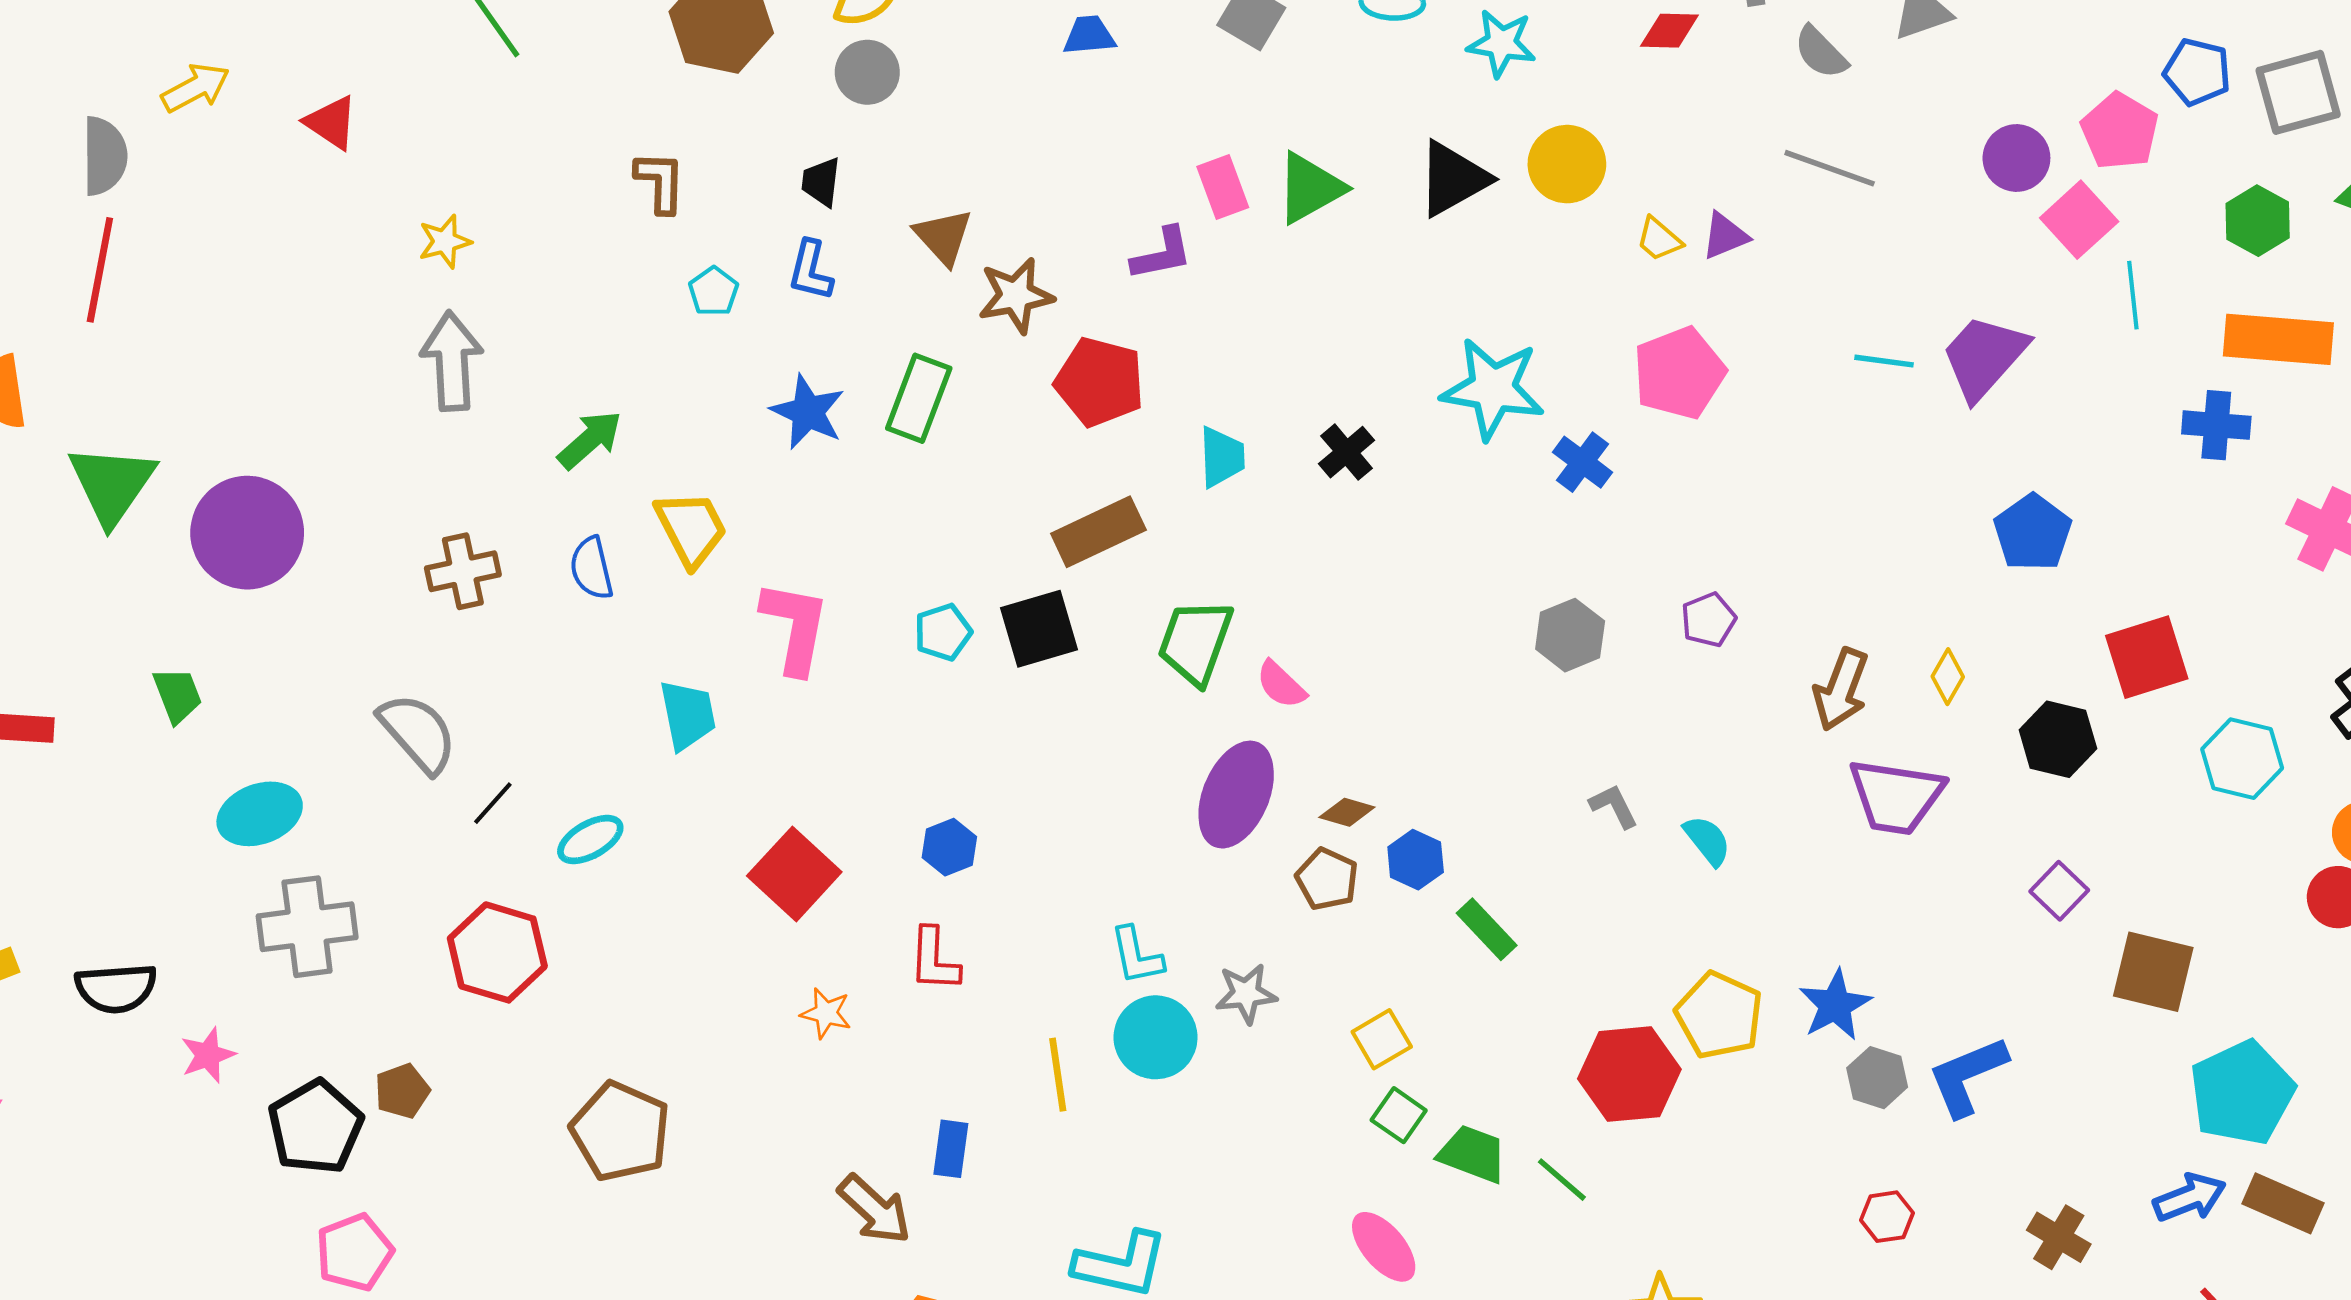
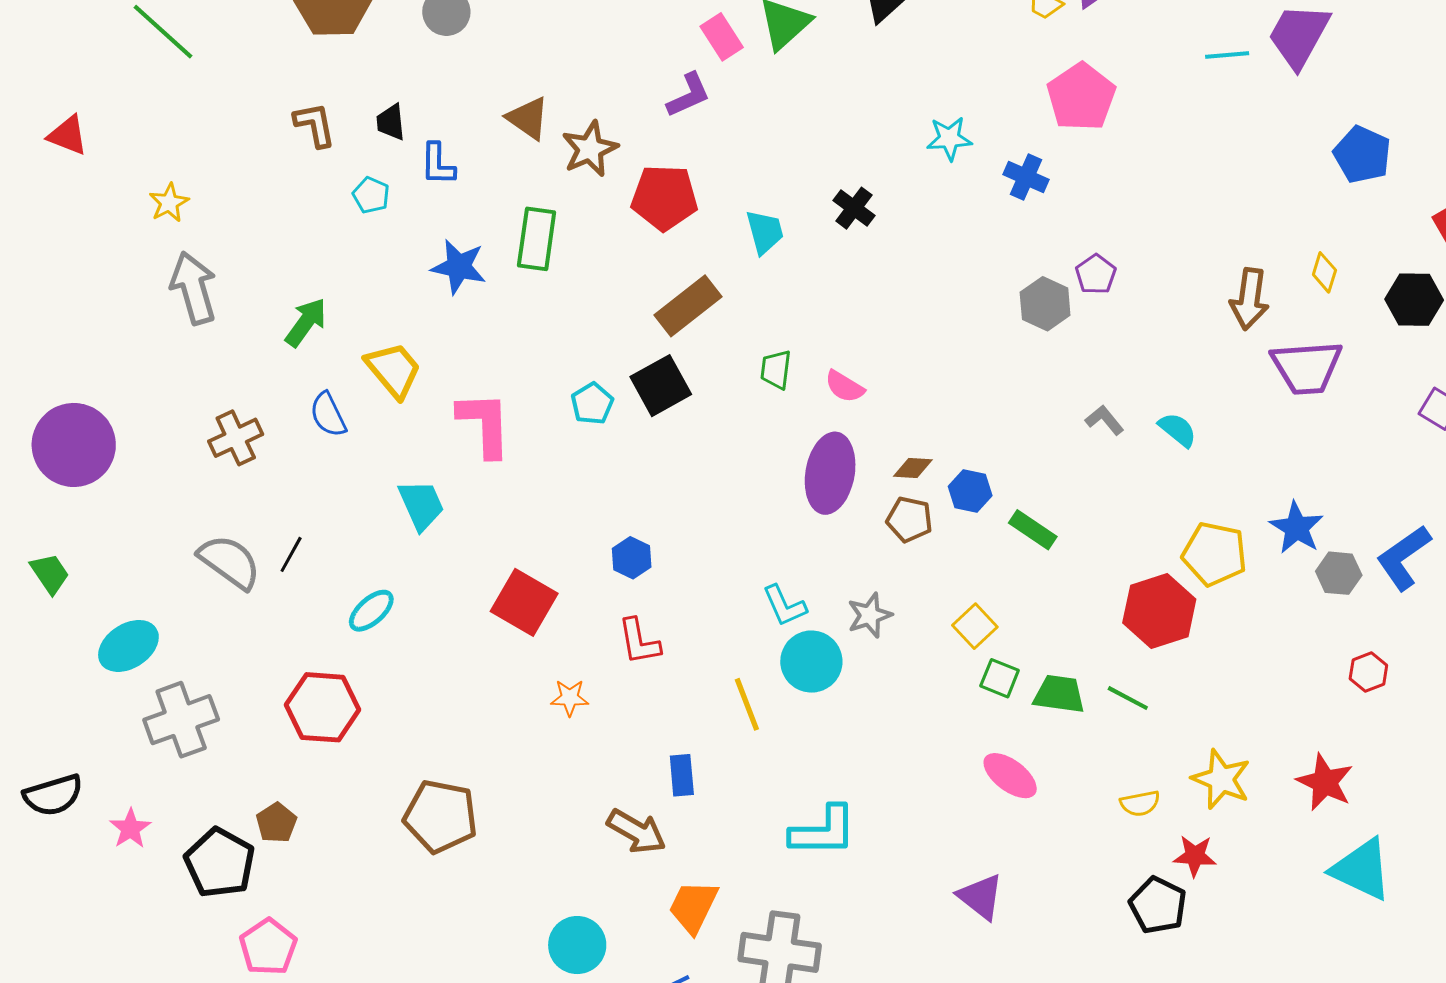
black trapezoid: (821, 182) -> (391, 122), moved
cyan star: (1493, 389) -> (949, 139), size x0.6
purple pentagon: (1709, 620) -> (1096, 274), moved
green trapezoid: (1195, 642) -> (776, 370), size x0.6
black line: (493, 803) -> (291, 554), moved

